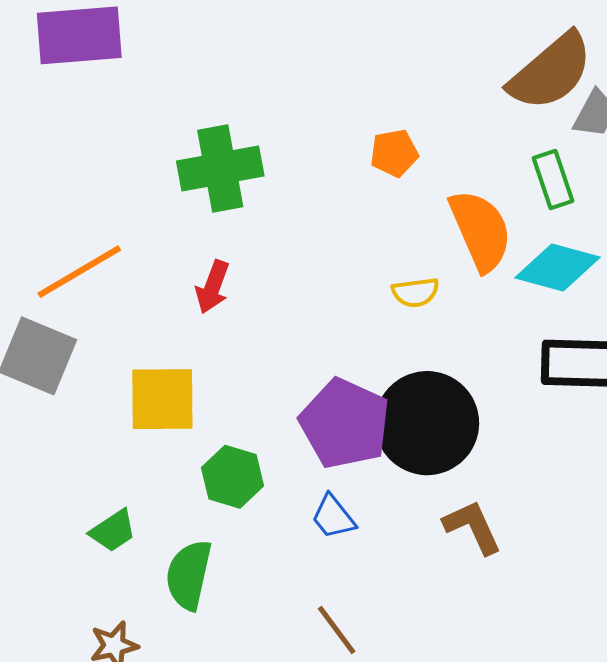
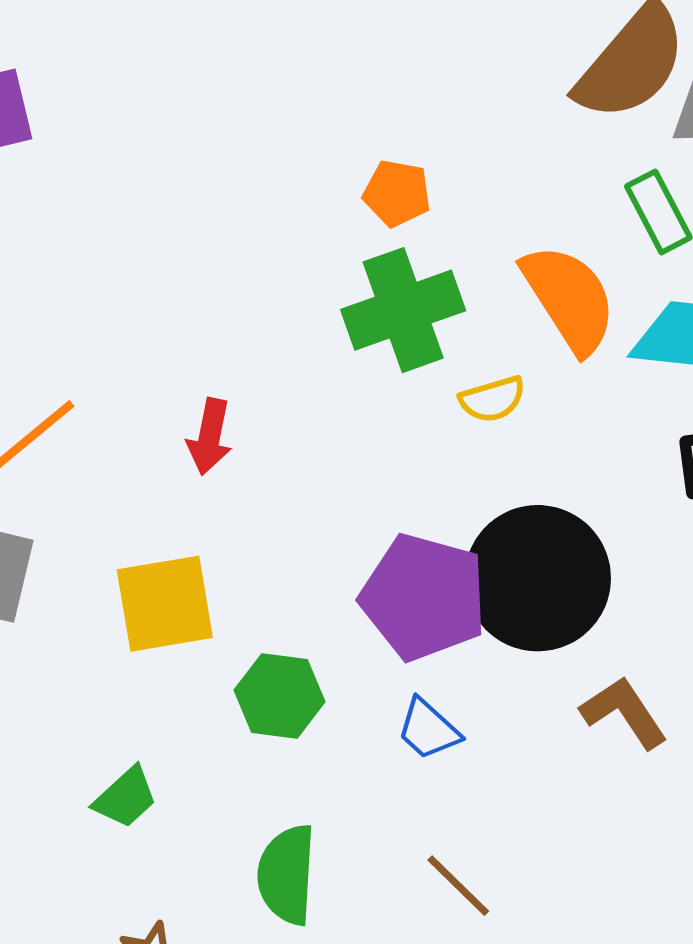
orange pentagon: (394, 153) -> (397, 193), moved, turned 30
green cross: (220, 168) -> (403, 310), moved
green semicircle: (189, 575) -> (287, 875), moved

